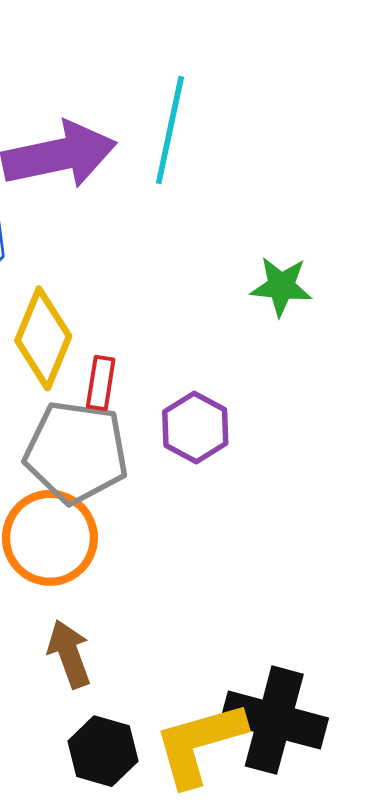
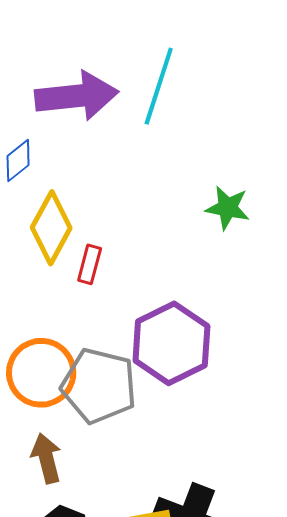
purple hexagon: (195, 428) -> (171, 343), moved, size x1.6
gray pentagon: (76, 452) -> (99, 386), moved

